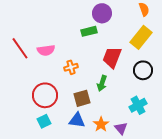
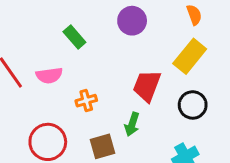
green rectangle: (89, 31) -> (74, 37), moved, turned 63

